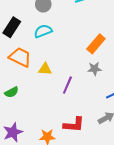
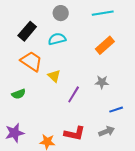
orange rectangle: (96, 44) -> (105, 45), moved
yellow triangle: (45, 69) -> (54, 76), turned 32

